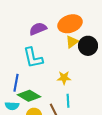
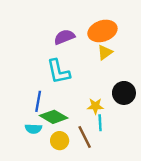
black circle: (88, 46) -> (124, 93), moved
yellow star: (64, 78) -> (95, 106), moved

